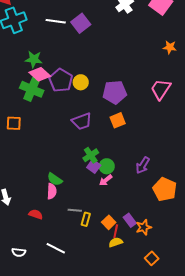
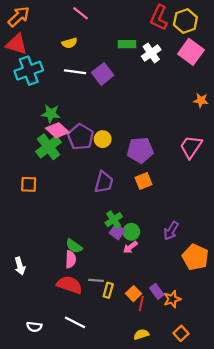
green cross: (32, 89) -> (49, 147), turned 30
purple trapezoid: (82, 121) -> (104, 182), turned -55
red semicircle: (36, 214) -> (70, 285), moved, size x1.6
yellow semicircle: (116, 242) -> (141, 334), moved

